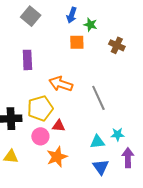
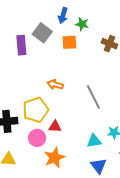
gray square: (31, 16) -> (42, 33), moved
purple rectangle: (27, 60) -> (21, 45), moved
orange arrow: (61, 84) -> (55, 85), size x0.7

